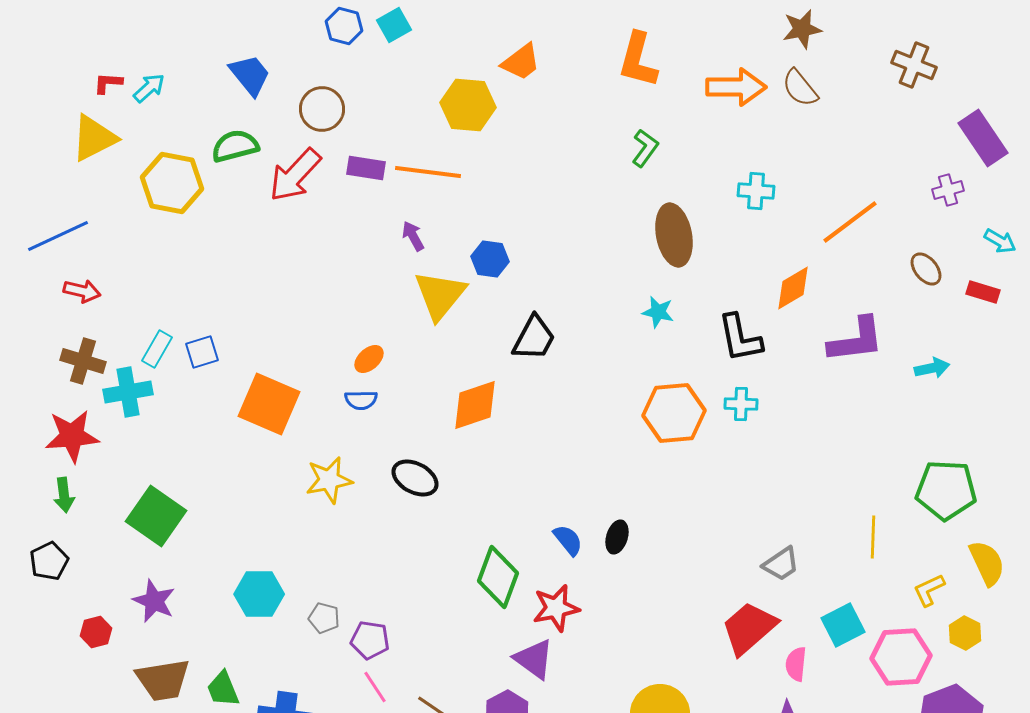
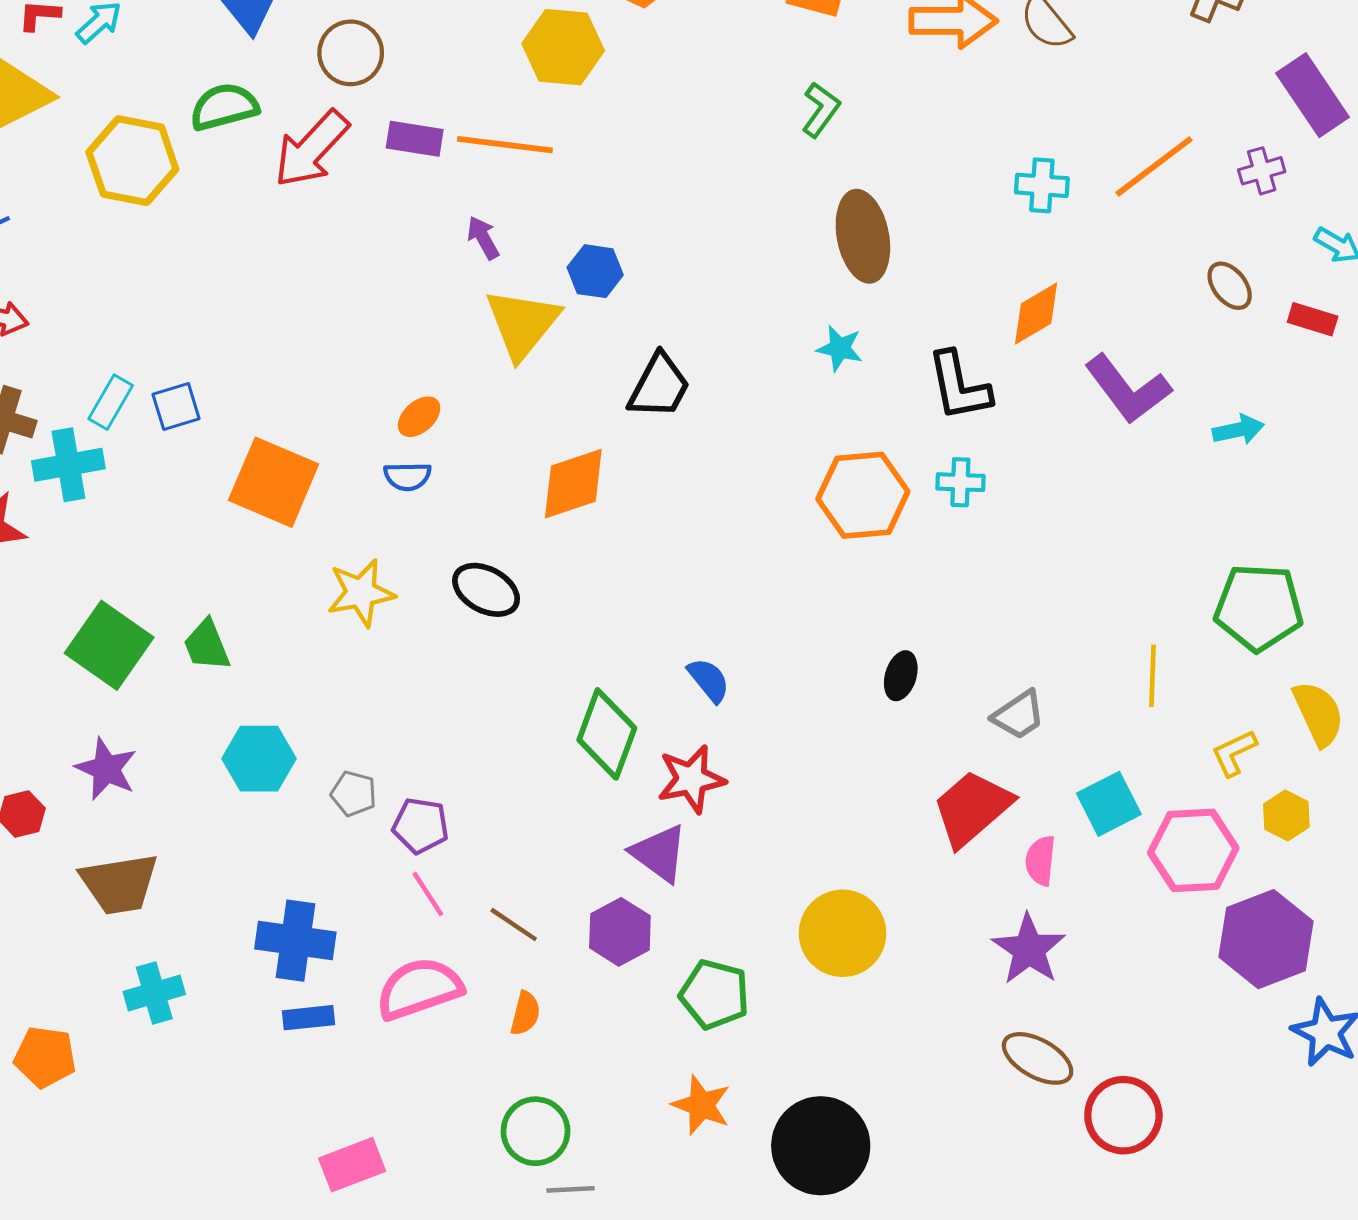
cyan cross: (756, 191) -> (1042, 185), moved
orange line: (850, 222) -> (1154, 166), moved
purple L-shape: (856, 340) -> (1128, 389), turned 60
black ellipse: (617, 537) -> (901, 676), moved
green trapezoid: (223, 689) -> (207, 645), moved

